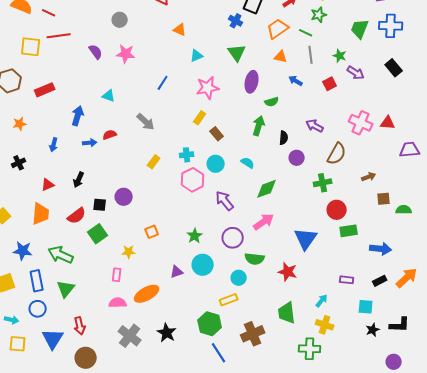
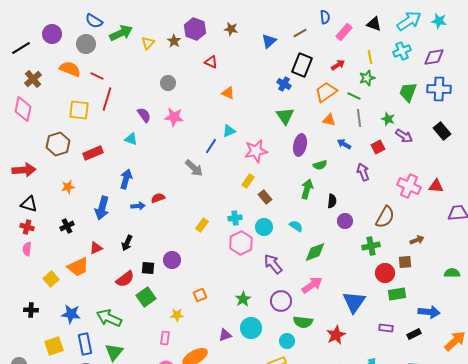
red line: (59, 36) -> (107, 99), turned -65
cyan triangle: (197, 56) -> (229, 131), moved
cyan triangle: (109, 96) -> (131, 139), moved
gray arrow: (146, 122) -> (194, 168), moved
purple arrow: (315, 126) -> (363, 172), moved, turned 42
blue arrow: (54, 145) -> (102, 208), size x1.6
brown square: (384, 199) -> (405, 262), moved
orange trapezoid: (41, 214) -> (78, 267), moved, turned 60
red star: (288, 272) -> (336, 335), turned 30
purple rectangle: (347, 280) -> (386, 328), moved
black rectangle: (380, 281) -> (414, 334), moved

